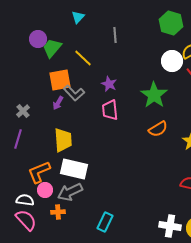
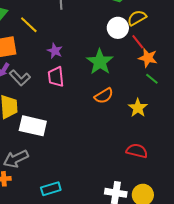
gray L-shape: (74, 93) -> (20, 78), moved
white rectangle: (74, 169) -> (33, 126), moved
cyan rectangle: (105, 222) -> (51, 189), turned 48

